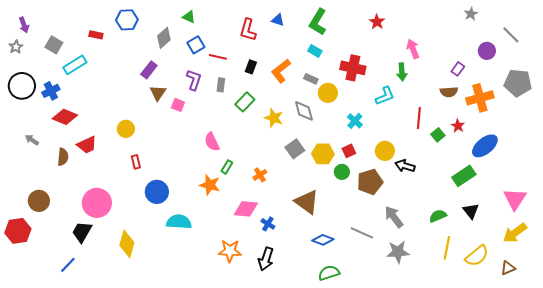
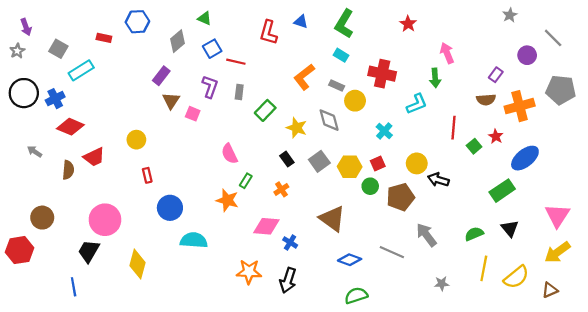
black rectangle: (251, 67) -> (287, 159), moved, turned -56
gray star: (398, 252) -> (442, 284), moved, size x0.6
blue line: (68, 265) -> (74, 287), turned -54

